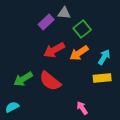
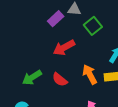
orange arrow: (79, 53) -> (90, 74), moved, turned 96
red semicircle: (50, 81) -> (60, 80), size x0.7

